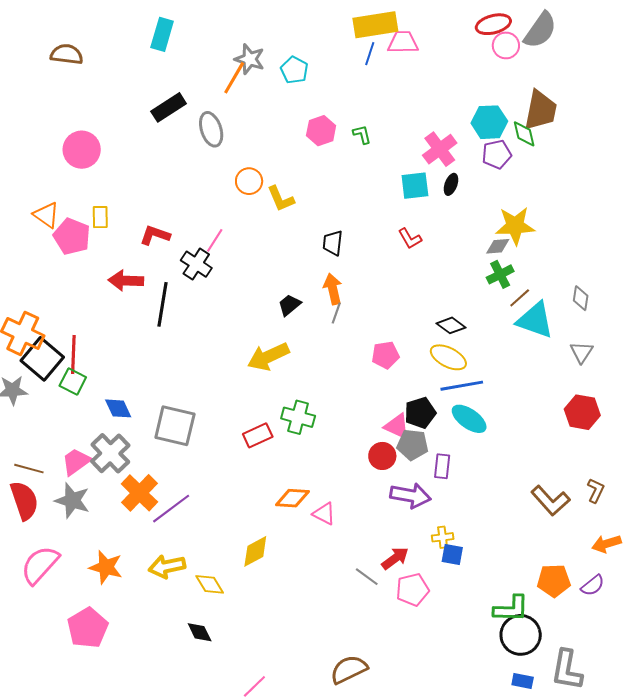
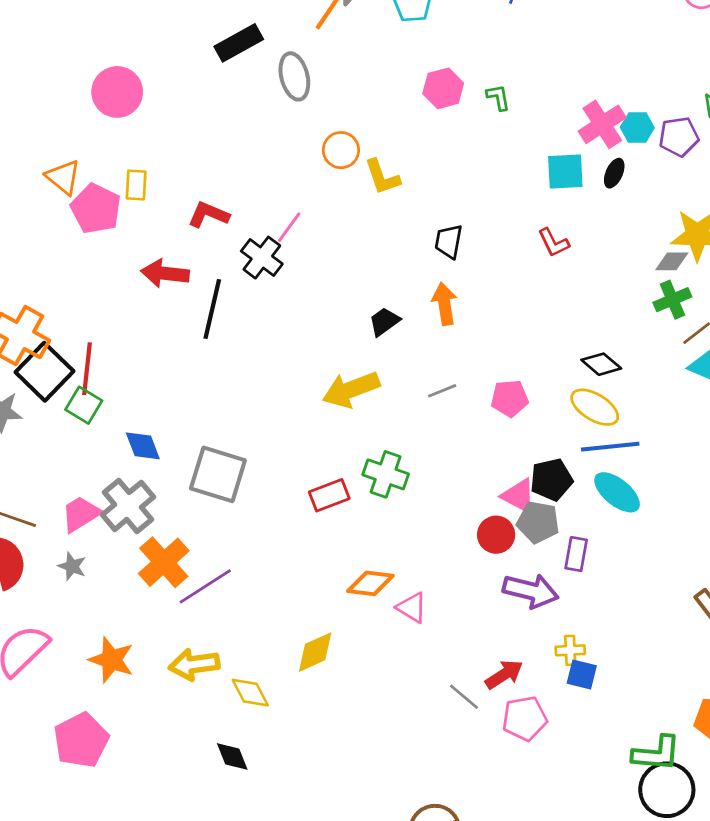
cyan hexagon: (489, 122) -> (637, 127), moved, size x0.7
gray line: (336, 313) -> (442, 391), moved, turned 45
gray star: (72, 501) -> (72, 566), size x0.6

